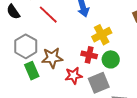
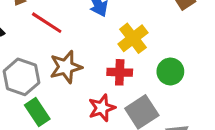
brown star: (52, 58) -> (66, 67), moved
green circle: (111, 59) -> (170, 71), moved

